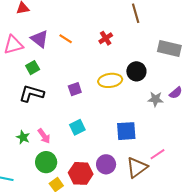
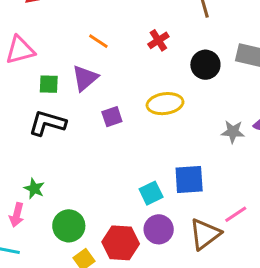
purple triangle: (40, 39) -> (85, 78), moved, turned 42
green square: (33, 68) -> (49, 84), turned 32
black circle: (136, 71) -> (205, 65), moved
cyan square: (77, 127) -> (151, 193), moved
pink arrow: (44, 136) -> (17, 215), moved, turned 49

